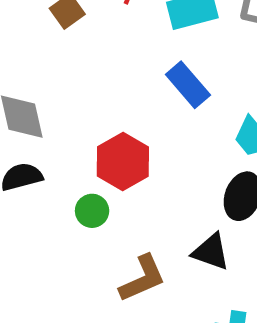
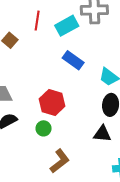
brown L-shape: (142, 278) -> (60, 161), moved

